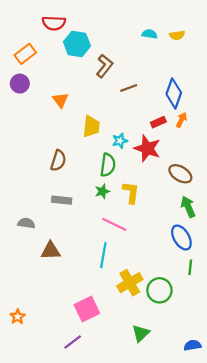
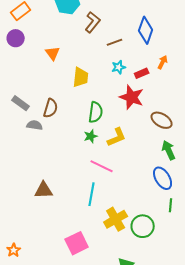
blue diamond: (174, 93) -> (146, 30), moved
orange arrow: (181, 120) -> (163, 62), moved
cyan star: (120, 141) -> (119, 67), moved
yellow L-shape: (131, 192) -> (117, 137), turned 60
gray rectangle: (62, 200) -> (21, 103), moved, turned 30
gray semicircle: (26, 223) -> (35, 125), moved

